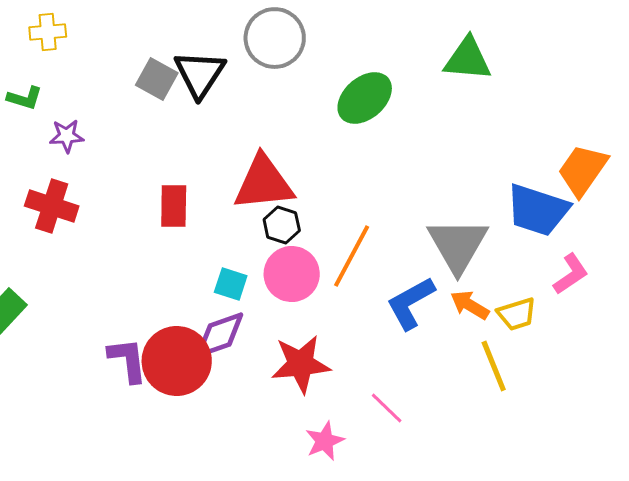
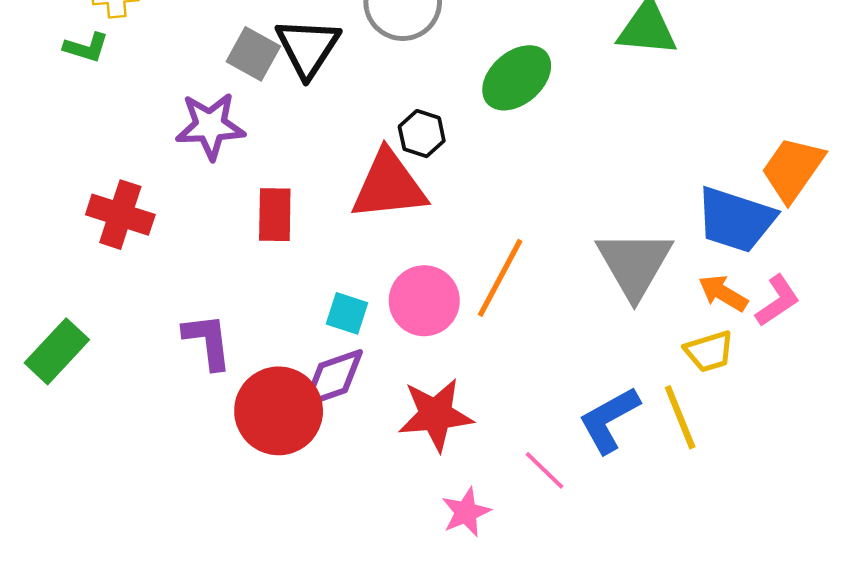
green L-shape: (25, 98) -> (86, 47), moved
purple star: (67, 136) -> (210, 126), moved, size x1.6
black hexagon: (282, 225) -> (422, 134), moved
blue L-shape: (411, 303) -> (609, 420), moved
orange arrow: (470, 305) -> (723, 293), moved
purple L-shape: (128, 360) -> (208, 341), moved

